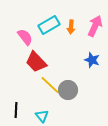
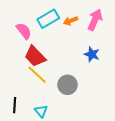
orange arrow: (71, 27) -> (71, 21), turned 64
yellow line: (50, 85) -> (37, 75), moved

